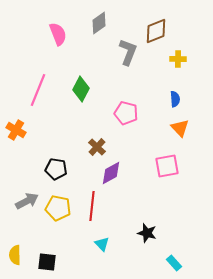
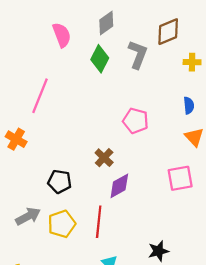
green diamond: (81, 89) -> (100, 59), moved
yellow pentagon: (58, 208) -> (62, 224), turned -30
black star: (147, 233) -> (158, 251), turned -30

